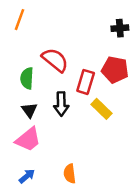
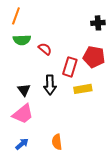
red semicircle: (55, 60) -> (45, 49), size x0.6
green semicircle: (27, 78) -> (22, 40), moved, turned -96
yellow rectangle: (102, 109) -> (83, 89), turned -54

